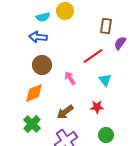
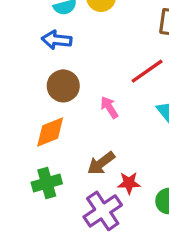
red star: (97, 107) -> (129, 183), moved
green cross: (32, 124) -> (47, 183), turned 30

